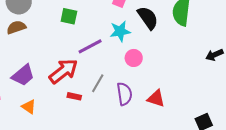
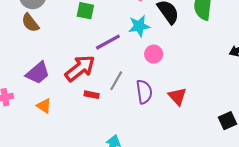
brown semicircle: (16, 27) -> (30, 23), turned -108
red triangle: (156, 98) -> (177, 96), turned 30

